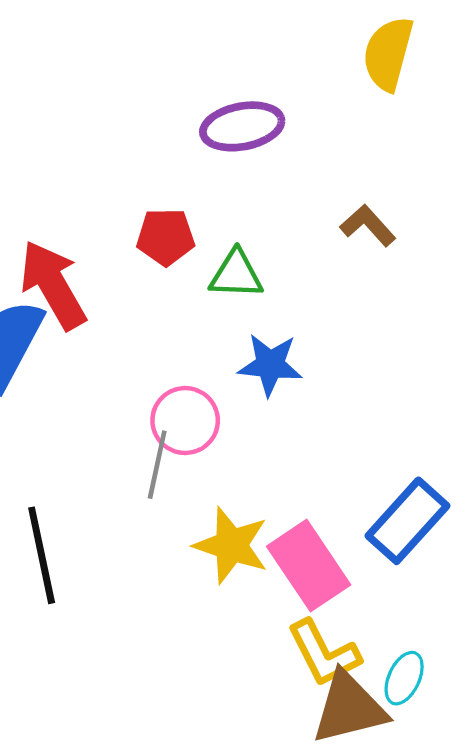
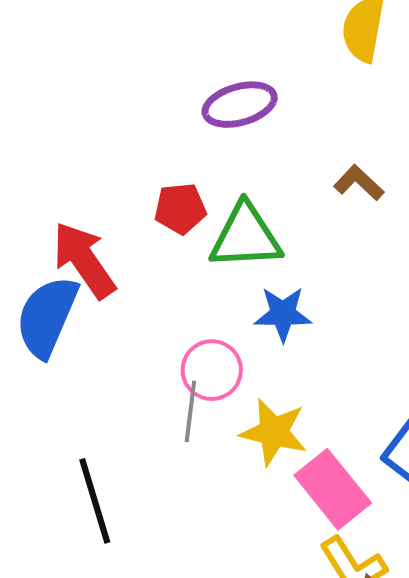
green triangle: (236, 275) -> (246, 237), size x1.5
yellow star: (231, 545) -> (274, 432), moved

